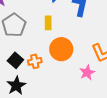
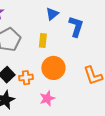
pink star: (87, 72) -> (47, 98), moved

